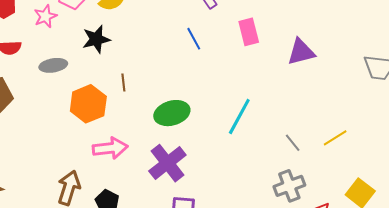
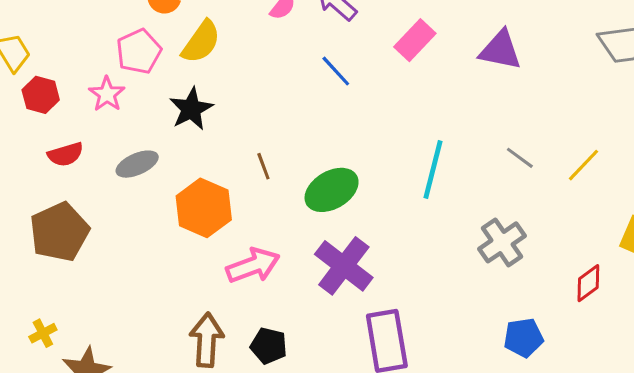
pink rectangle: (249, 32) -> (415, 40), turned 72
purple triangle: (301, 52) -> (500, 50), turned 40
brown line: (123, 82) -> (263, 166), moved
gray line: (293, 143) -> (520, 158), moved
gray cross: (289, 186) -> (502, 242), moved

